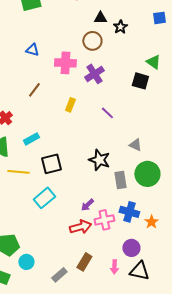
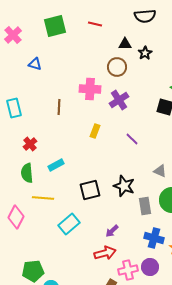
blue triangle: (32, 50) -> (35, 64), moved
brown line: (34, 90) -> (59, 107), moved, turned -35
black square: (51, 164) -> (90, 190), moved
pink cross: (104, 220) -> (128, 270), moved
purple circle: (131, 248) -> (150, 267), moved

